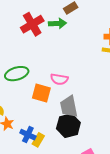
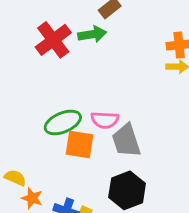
green ellipse: (17, 74) -> (63, 122), moved
gray trapezoid: (69, 107) -> (126, 141), moved

